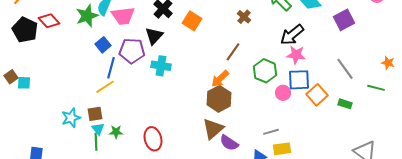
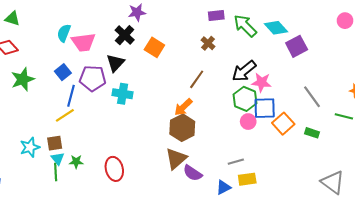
green star: (87, 16) -> (23, 79), moved
purple square: (344, 20) -> (297, 46), moved
black arrow: (292, 35) -> (244, 71), moved
green hexagon: (265, 71) -> (245, 99), moved

